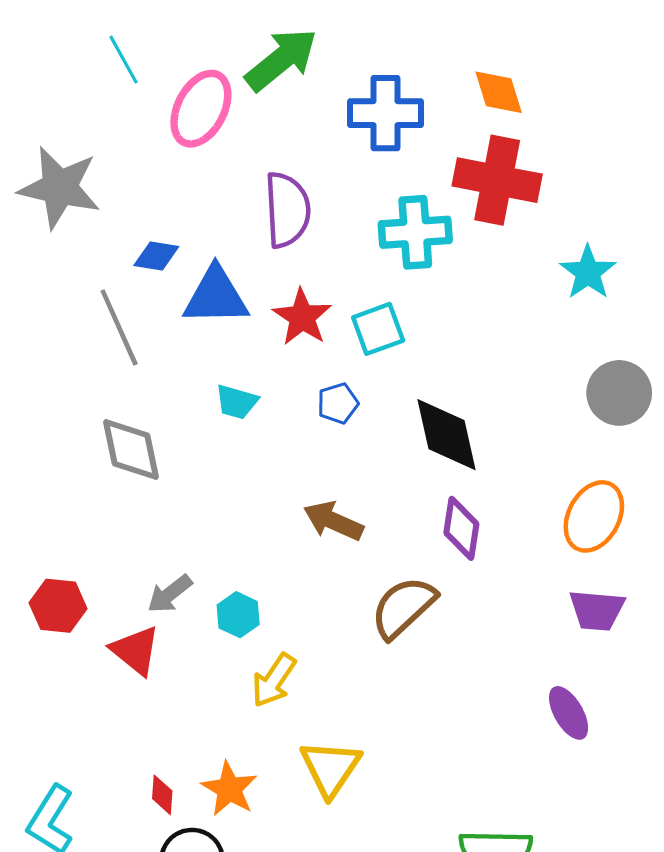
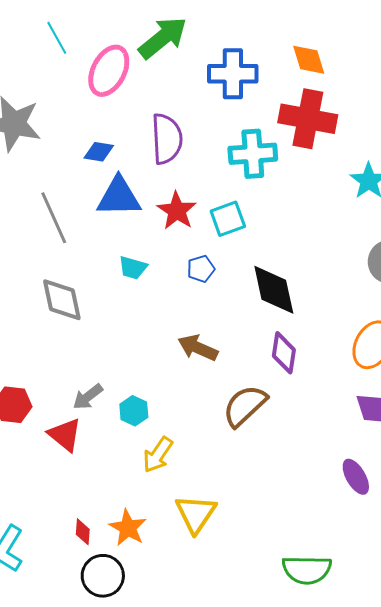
blue diamond: (156, 256) -> (99, 152), moved

